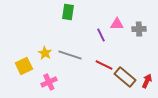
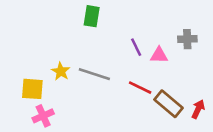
pink triangle: (117, 24) -> (159, 55), moved
yellow square: (24, 66) -> (32, 89), turned 30
pink cross: (49, 82) -> (43, 116), moved

